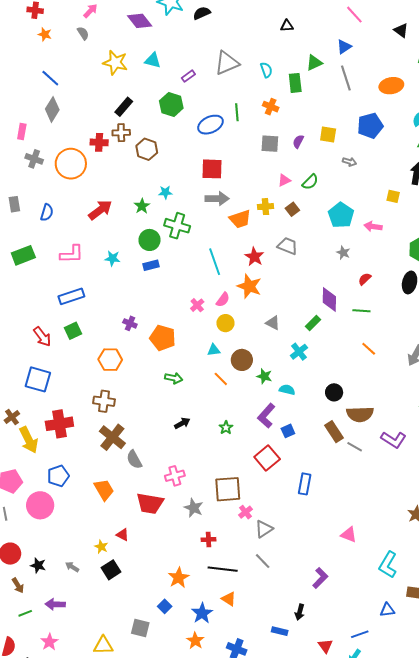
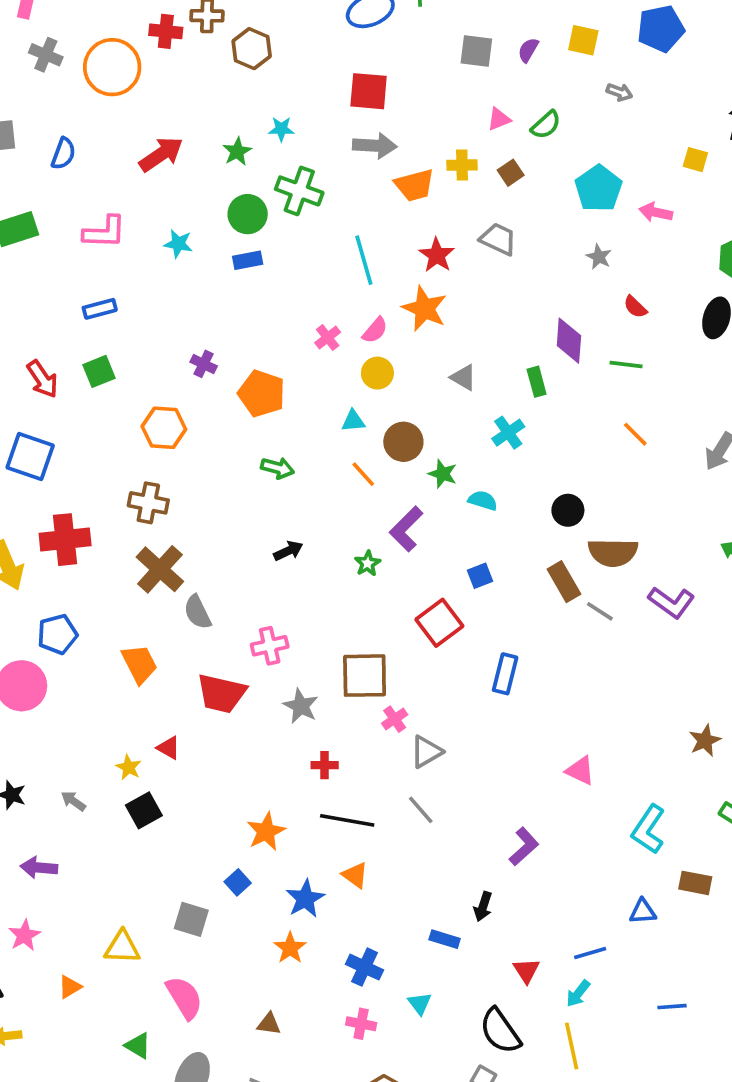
red semicircle: (365, 279) -> (635, 307), turned -96
blue rectangle: (71, 296) -> (100, 309), size x0.7
green rectangle: (313, 323) -> (537, 382), turned -63
purple L-shape: (266, 416) -> (406, 529), moved

